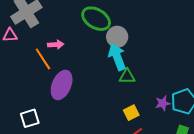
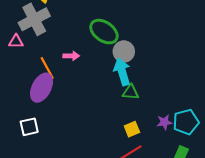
pink arrow: (56, 45) -> (71, 56), moved
purple ellipse: (62, 85) -> (42, 88), moved

